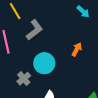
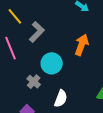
orange arrow: (77, 49) -> (82, 45), size x1.5

